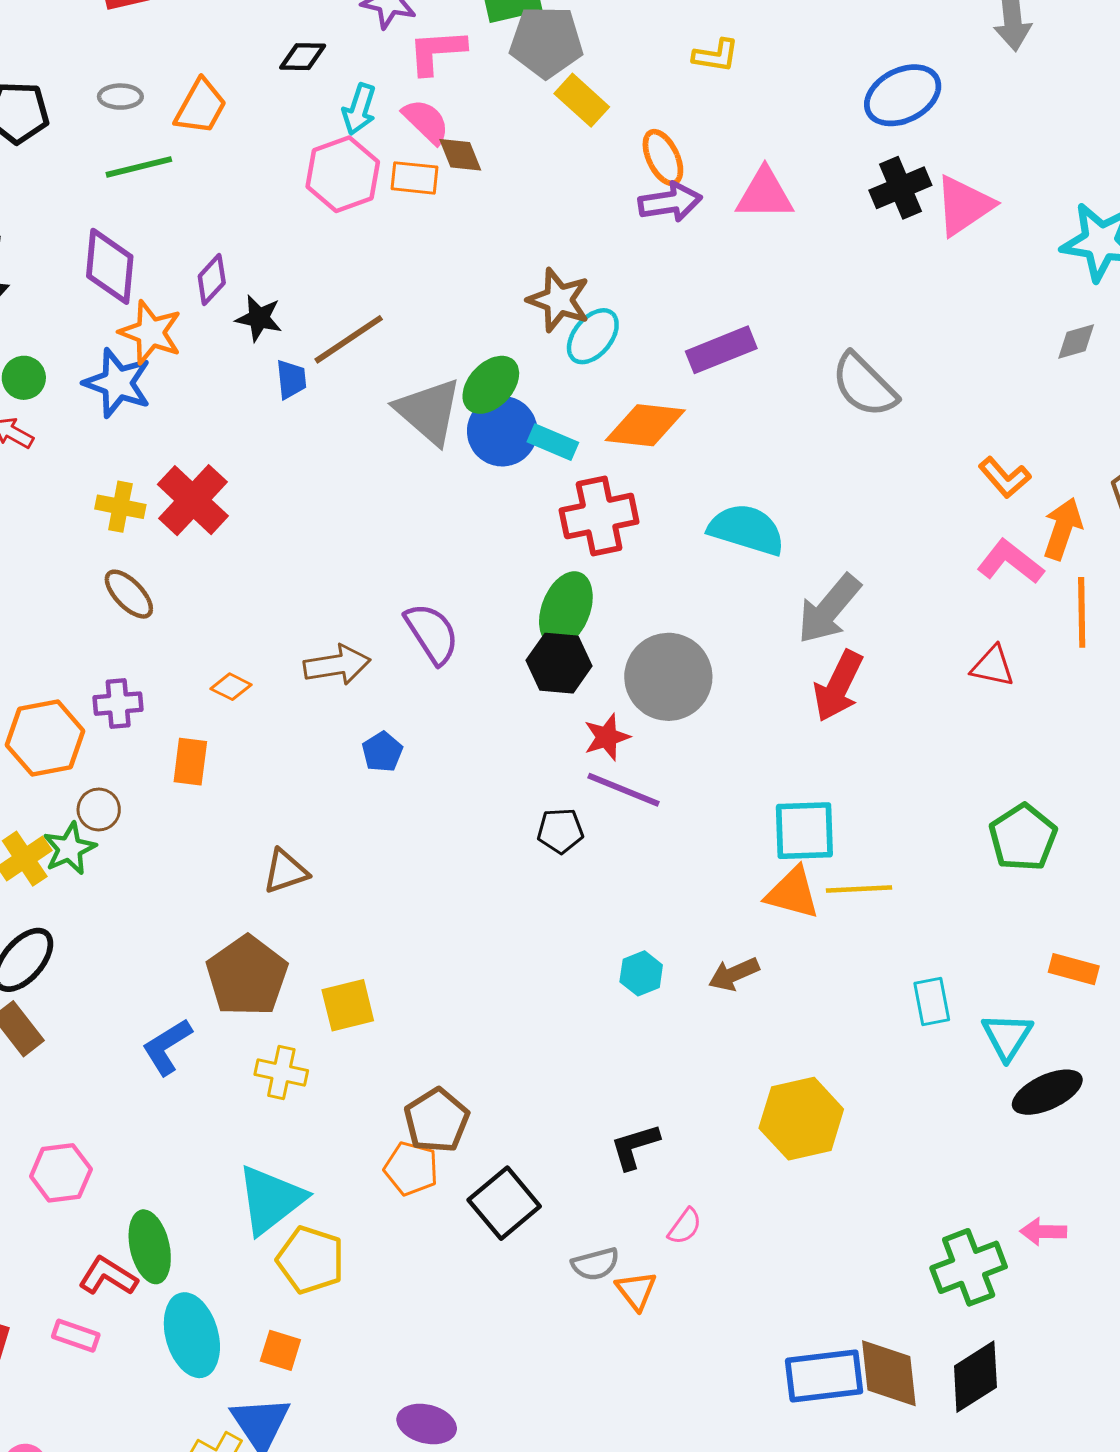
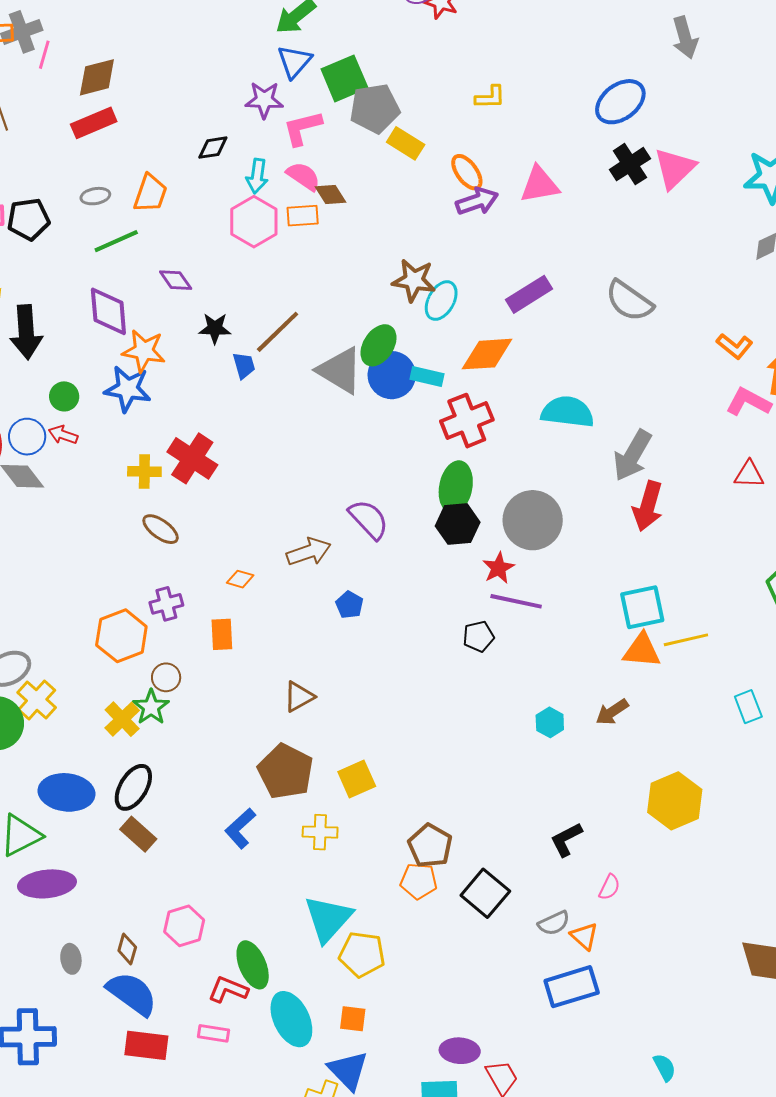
purple diamond: (212, 280) -> (176, 280), moved, turned -68
blue rectangle: (824, 1376) -> (572, 987), moved

